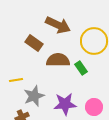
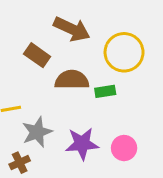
green rectangle: (81, 68) -> (105, 91), turned -64

